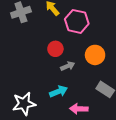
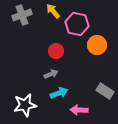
orange circle: (95, 55) -> (97, 45), moved
gray arrow: (68, 66) -> (51, 74), moved

